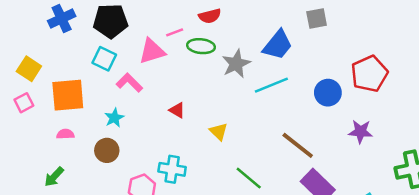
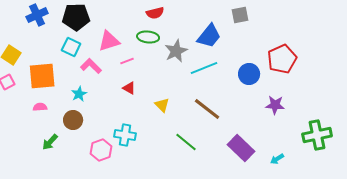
pink line: (175, 32) -> (127, 61), moved
brown line: (298, 145) -> (207, 109), moved
green arrow: (54, 177) -> (50, 142), moved

